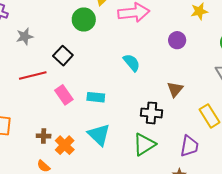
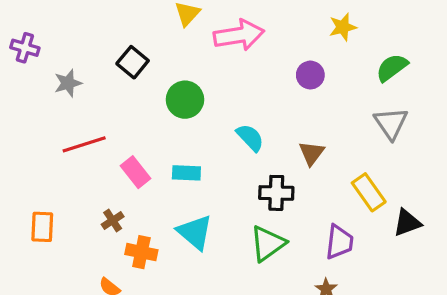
green circle: (84, 20) -> (185, 100), moved
black square: (63, 56) -> (133, 62), moved
cyan semicircle: (132, 63) -> (250, 138), moved
brown cross: (44, 136) -> (113, 221), moved, turned -32
orange cross: (65, 145) -> (141, 252), turned -30

